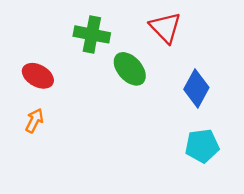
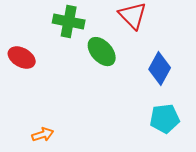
orange arrow: (34, 121) -> (43, 135), moved, turned 45

